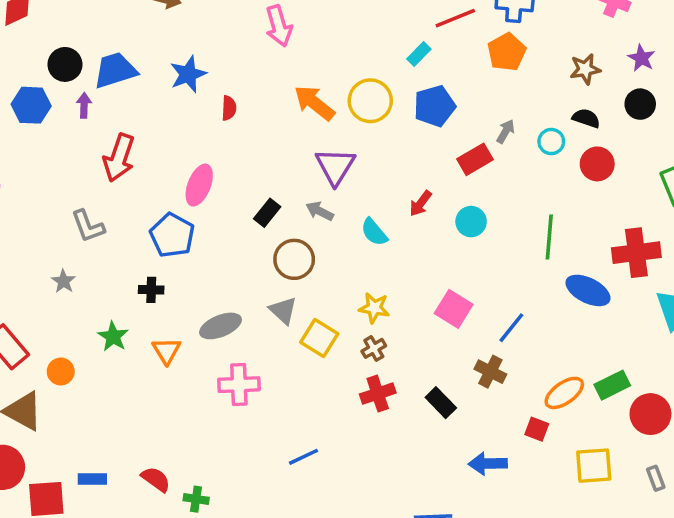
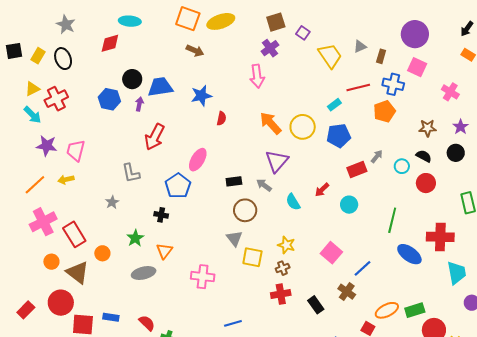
black rectangle: (267, 213) -> (234, 181), turned 35
gray ellipse: (221, 326) -> (144, 273), moved
yellow square: (319, 338) -> (252, 257), turned -30

